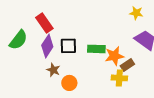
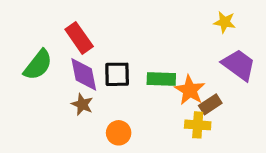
purple diamond: (47, 46) -> (84, 74), turned -45
orange star: (114, 56) -> (190, 90), turned -30
brown star: (53, 70) -> (82, 104), moved

